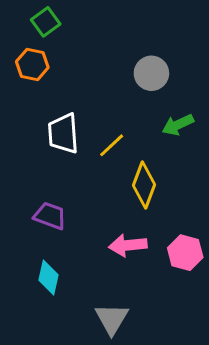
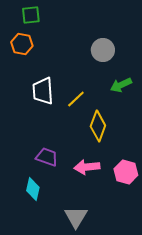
green square: (46, 22) -> (31, 15), turned 30
purple trapezoid: (50, 216) -> (47, 157), moved

